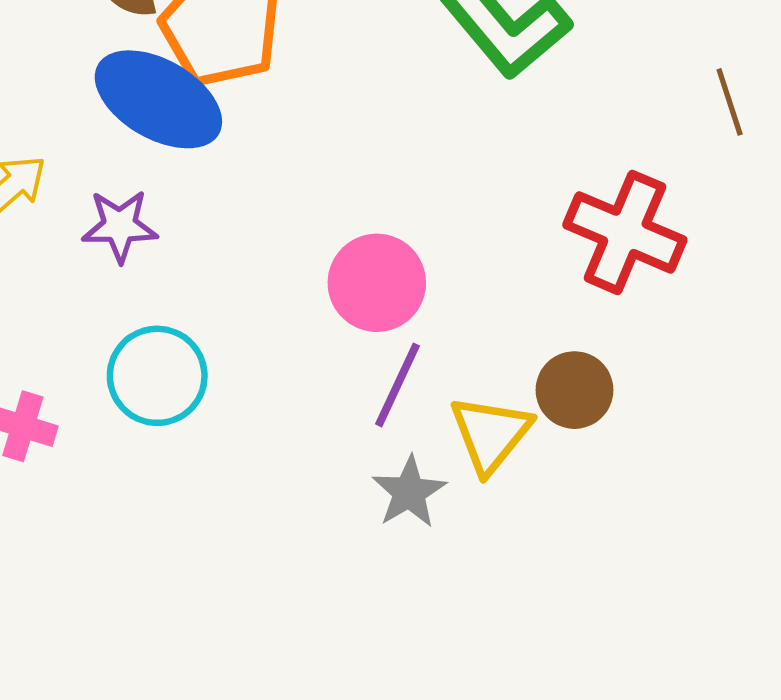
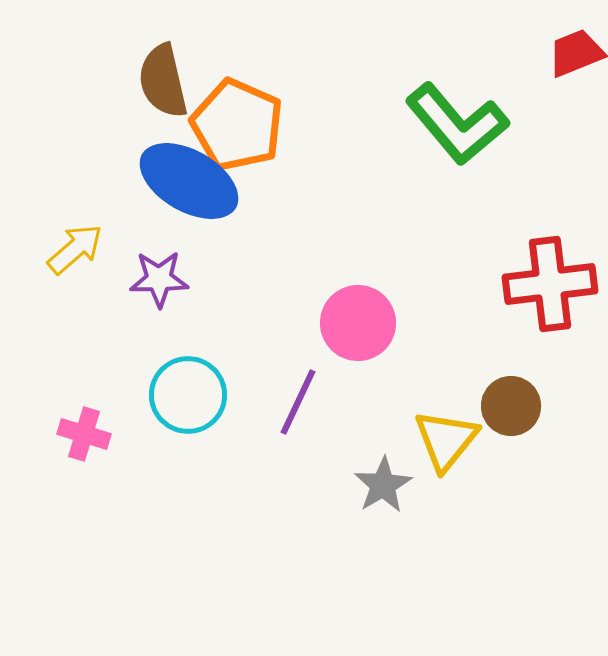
red cross: (625, 232) -> (550, 284), turned -30
purple line: (397, 385) -> (298, 402), moved

